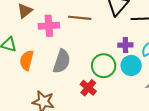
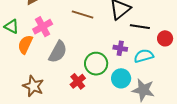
pink cross: (49, 26) -> (43, 27), moved, turned -36
cyan circle: (131, 65) -> (121, 78), moved

